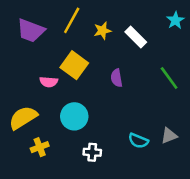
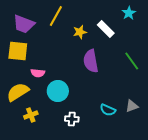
cyan star: (175, 20) -> (129, 13), moved
yellow star: (102, 31) -> (80, 32), moved
yellow square: (74, 65) -> (18, 51), moved, turned -30
purple semicircle: (117, 78) -> (91, 61), size x1.6
pink semicircle: (49, 82) -> (38, 73), moved

